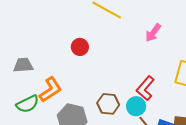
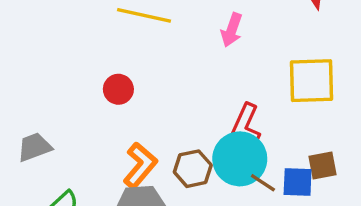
orange L-shape: (50, 90) -> (140, 165), moved
cyan circle: (136, 106) -> (240, 159), size x1.6

